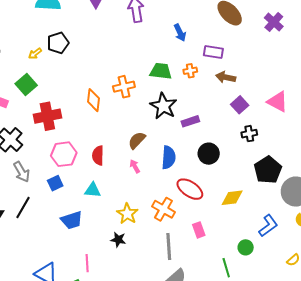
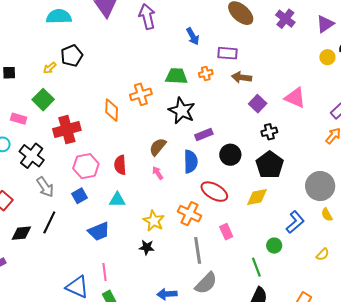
purple rectangle: (190, 121) -> (204, 135), moved
black pentagon: (268, 170) -> (270, 165), moved
pink line: (87, 263) -> (105, 272), moved

